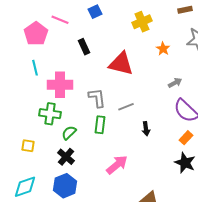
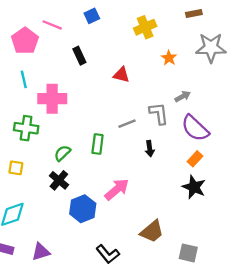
red triangle: (121, 64) -> (121, 75), size x0.6
gray L-shape: (97, 98) -> (159, 113), moved
green cross: (50, 114) -> (26, 128), moved
blue hexagon: (65, 186) -> (83, 209), moved

